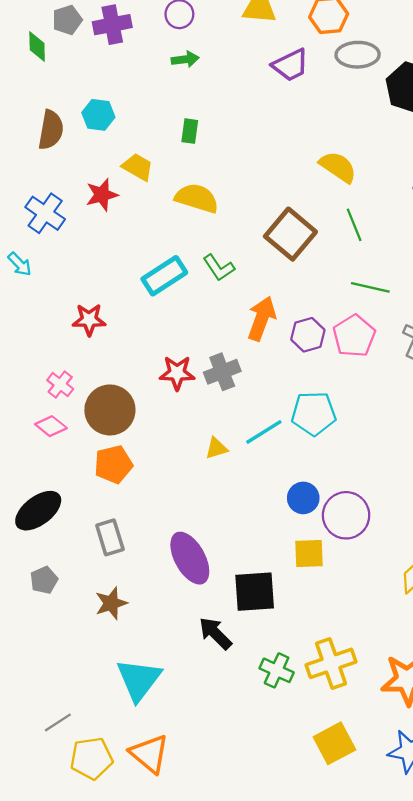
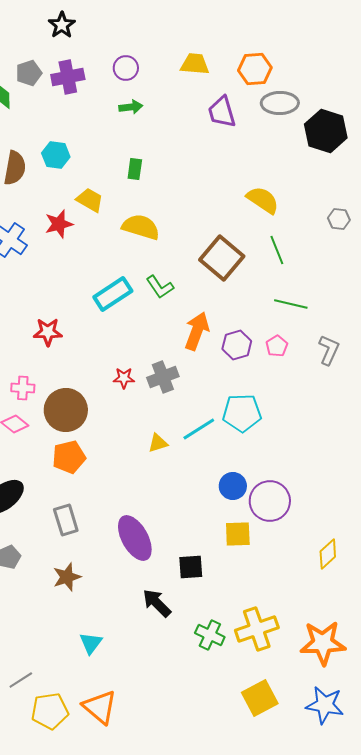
purple trapezoid: (290, 65) -> (222, 112), turned 100
pink pentagon: (354, 336) -> (277, 346), size x0.6
red star: (177, 373) -> (124, 378), size x0.7
pink cross: (60, 385) -> (23, 388), turned -35
black square: (255, 592) -> (191, 567), size x0.7
cyan triangle: (139, 680) -> (91, 643), size x0.6

